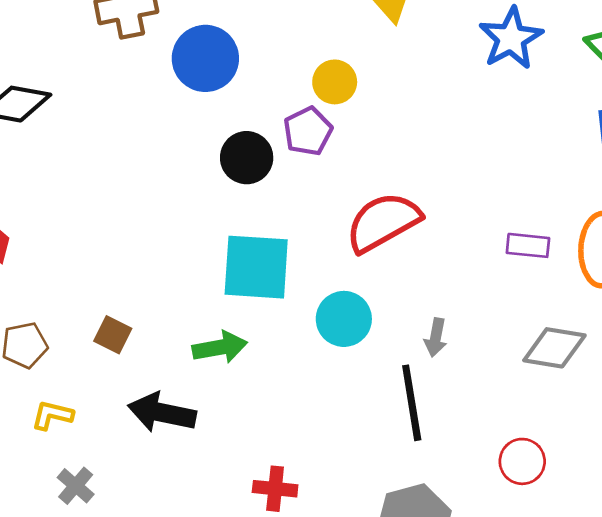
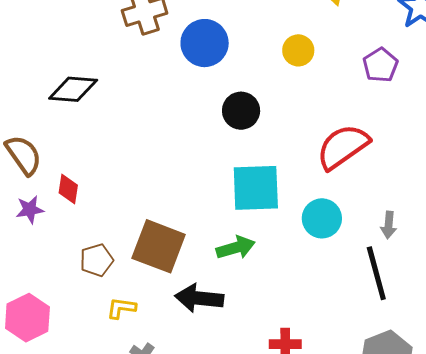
purple pentagon: (308, 131) -> (380, 65), moved
brown square: (113, 335) -> (159, 246), size x2.0

